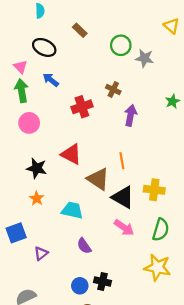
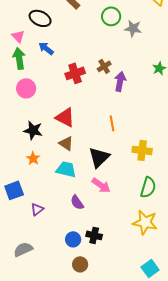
brown cross: (113, 90) -> (104, 66), moved, turned 32
brown triangle: (98, 179) -> (66, 143), moved, size x0.7
black triangle: (123, 197) -> (99, 157), moved, turned 45
pink arrow: (124, 228) -> (101, 185), moved

